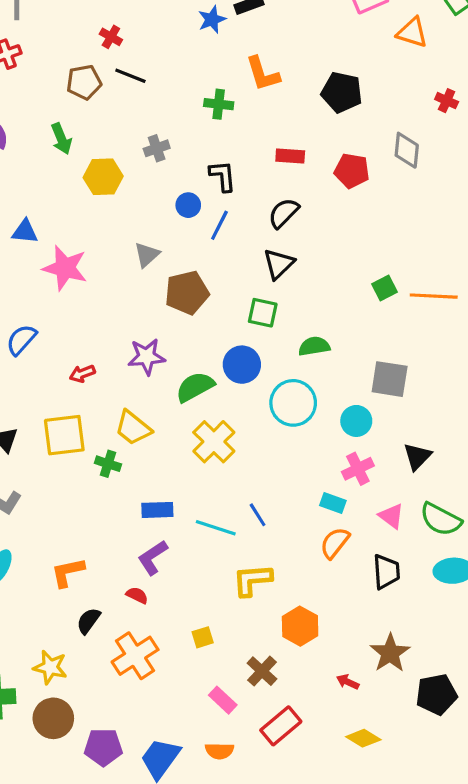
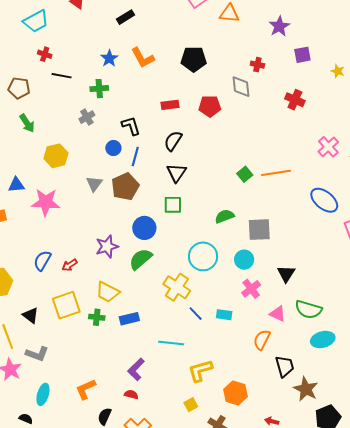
blue star: (212, 19) -> (109, 58), moved
brown pentagon: (84, 82) -> (19, 88), moved, turned 30
red cross: (447, 101) -> (257, 65), moved
green cross: (219, 104) -> (99, 89), moved
yellow hexagon: (103, 177) -> (56, 156), moved
brown pentagon: (187, 293) -> (125, 187), moved
blue semicircle: (21, 340) -> (42, 261), moved
green semicircle: (314, 346) -> (225, 216), moved
blue circle: (242, 365) -> (144, 228), moved
yellow cross: (214, 442) -> (177, 287), moved
cyan rectangle: (333, 503) -> (224, 315), moved
blue rectangle: (157, 510) -> (129, 319), moved
blue line: (258, 515) -> (196, 314), moved
orange semicircle: (335, 543) -> (262, 340), moved
black trapezoid: (386, 572) -> (285, 366), moved
yellow square: (203, 637) -> (191, 405), moved
brown star: (390, 653) -> (306, 389), moved

